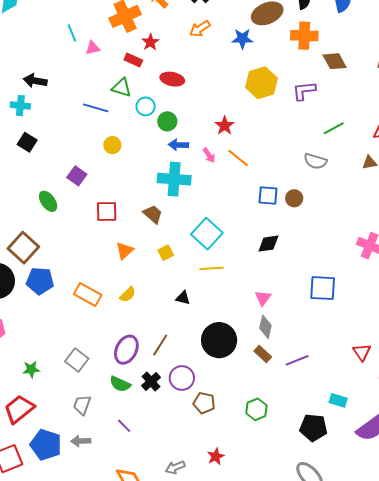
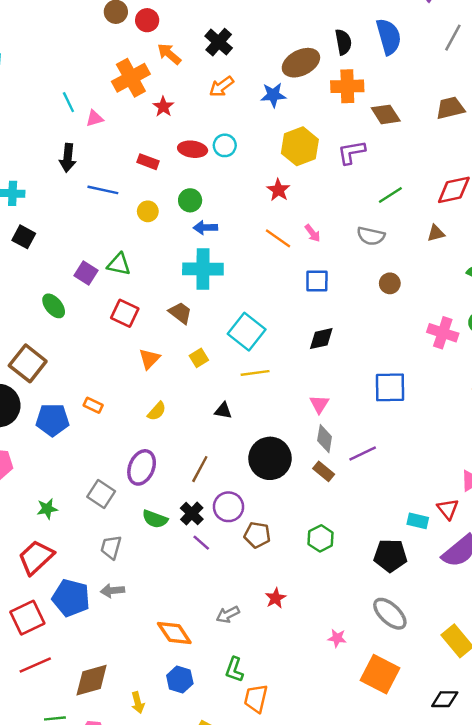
red rectangle: (133, 60) -> (148, 162), moved
black arrow: (35, 81) -> (68, 158), moved, turned -90
green triangle: (122, 88) -> (119, 264), moved
cyan circle: (146, 106) -> (225, 145), moved
red star: (225, 126) -> (278, 190), moved
yellow circle: (112, 145) -> (148, 211), moved
pink arrow: (209, 155) -> (313, 233), moved
brown circle: (294, 198) -> (390, 283), moved
red square: (107, 211) -> (125, 313), turned 30
blue pentagon: (40, 281) -> (52, 420), moved
orange rectangle: (88, 294) -> (93, 405), moved, size x0.6
purple ellipse: (126, 350) -> (142, 467), moved
red triangle: (362, 352) -> (448, 509), moved
purple line: (297, 360) -> (363, 454), moved
purple line: (124, 426) -> (201, 543), moved

